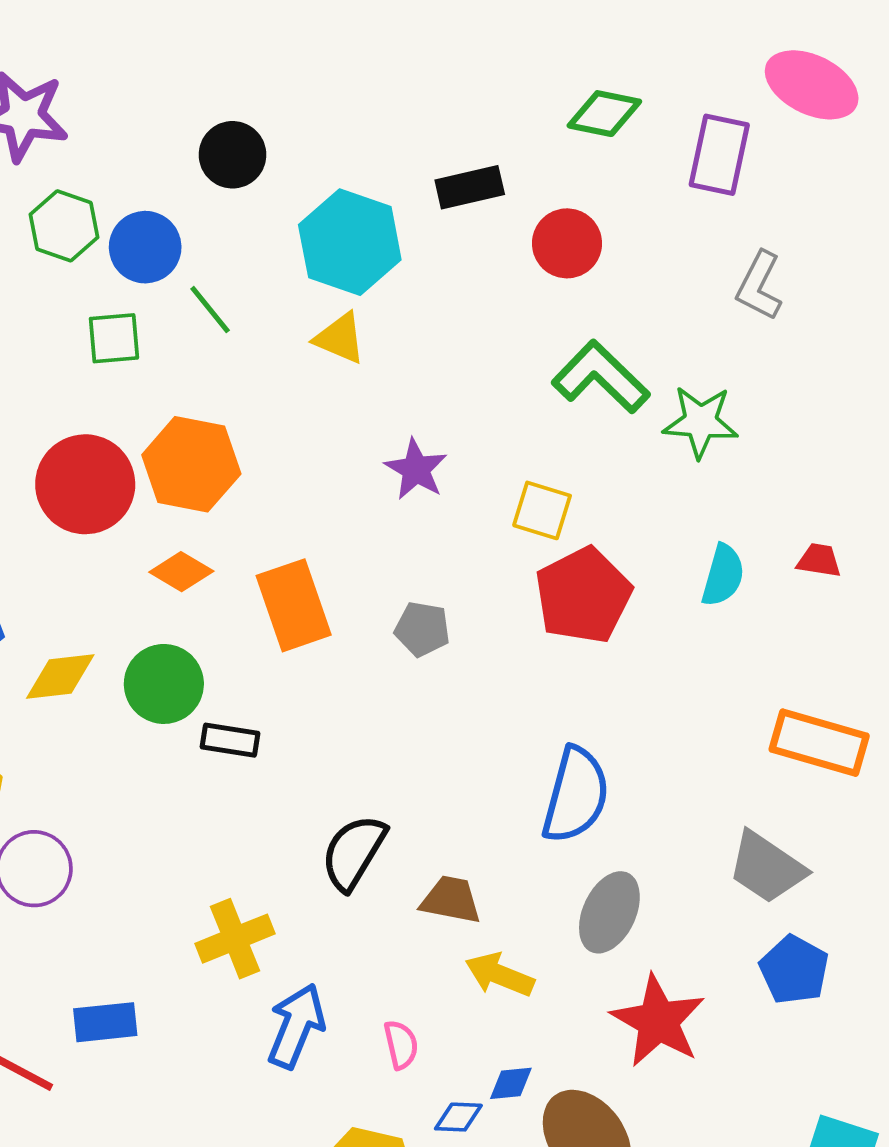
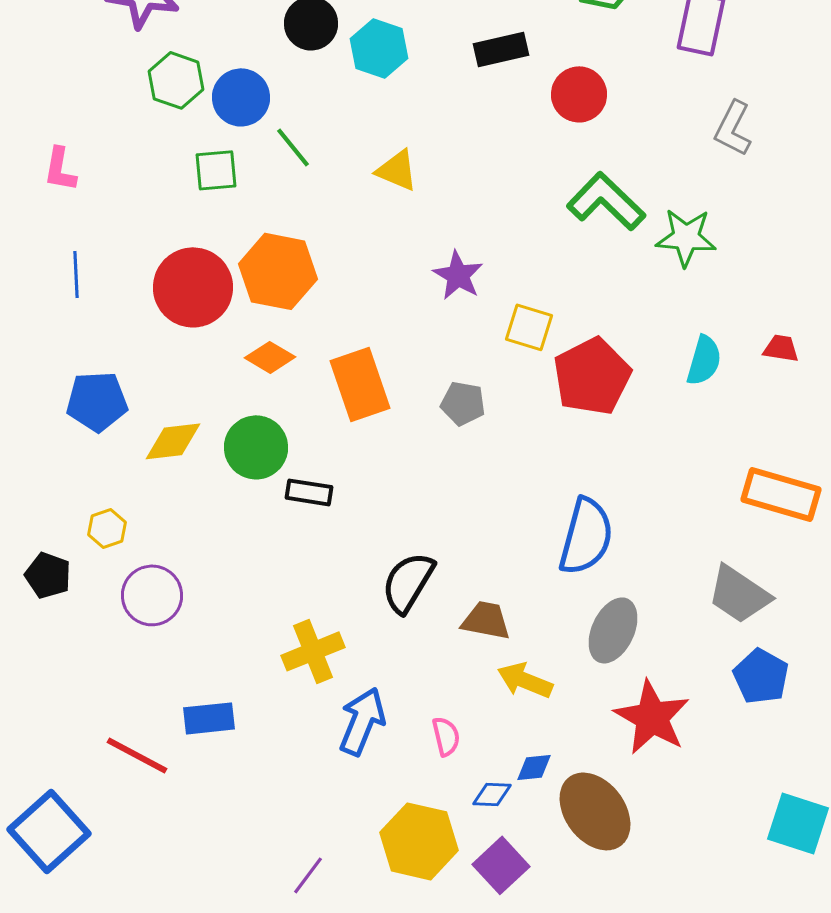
cyan hexagon: (350, 242) -> (379, 48), moved, size x0.7
yellow square: (542, 510) -> (529, 327), moved

